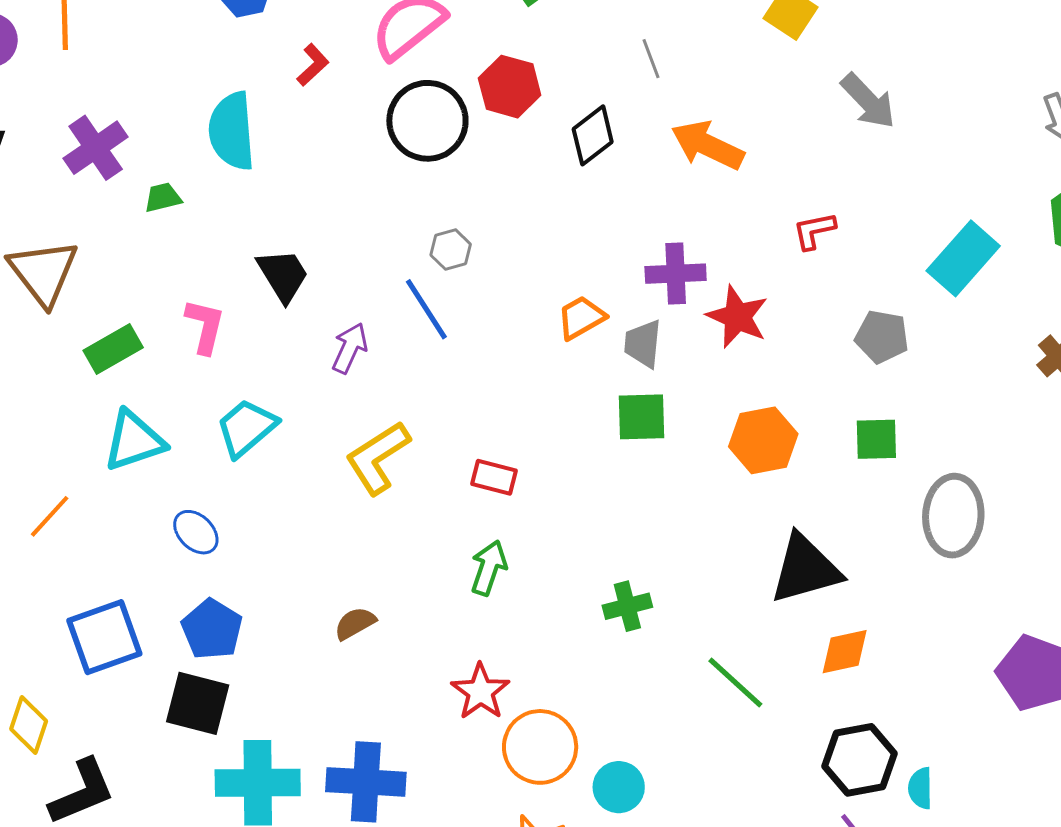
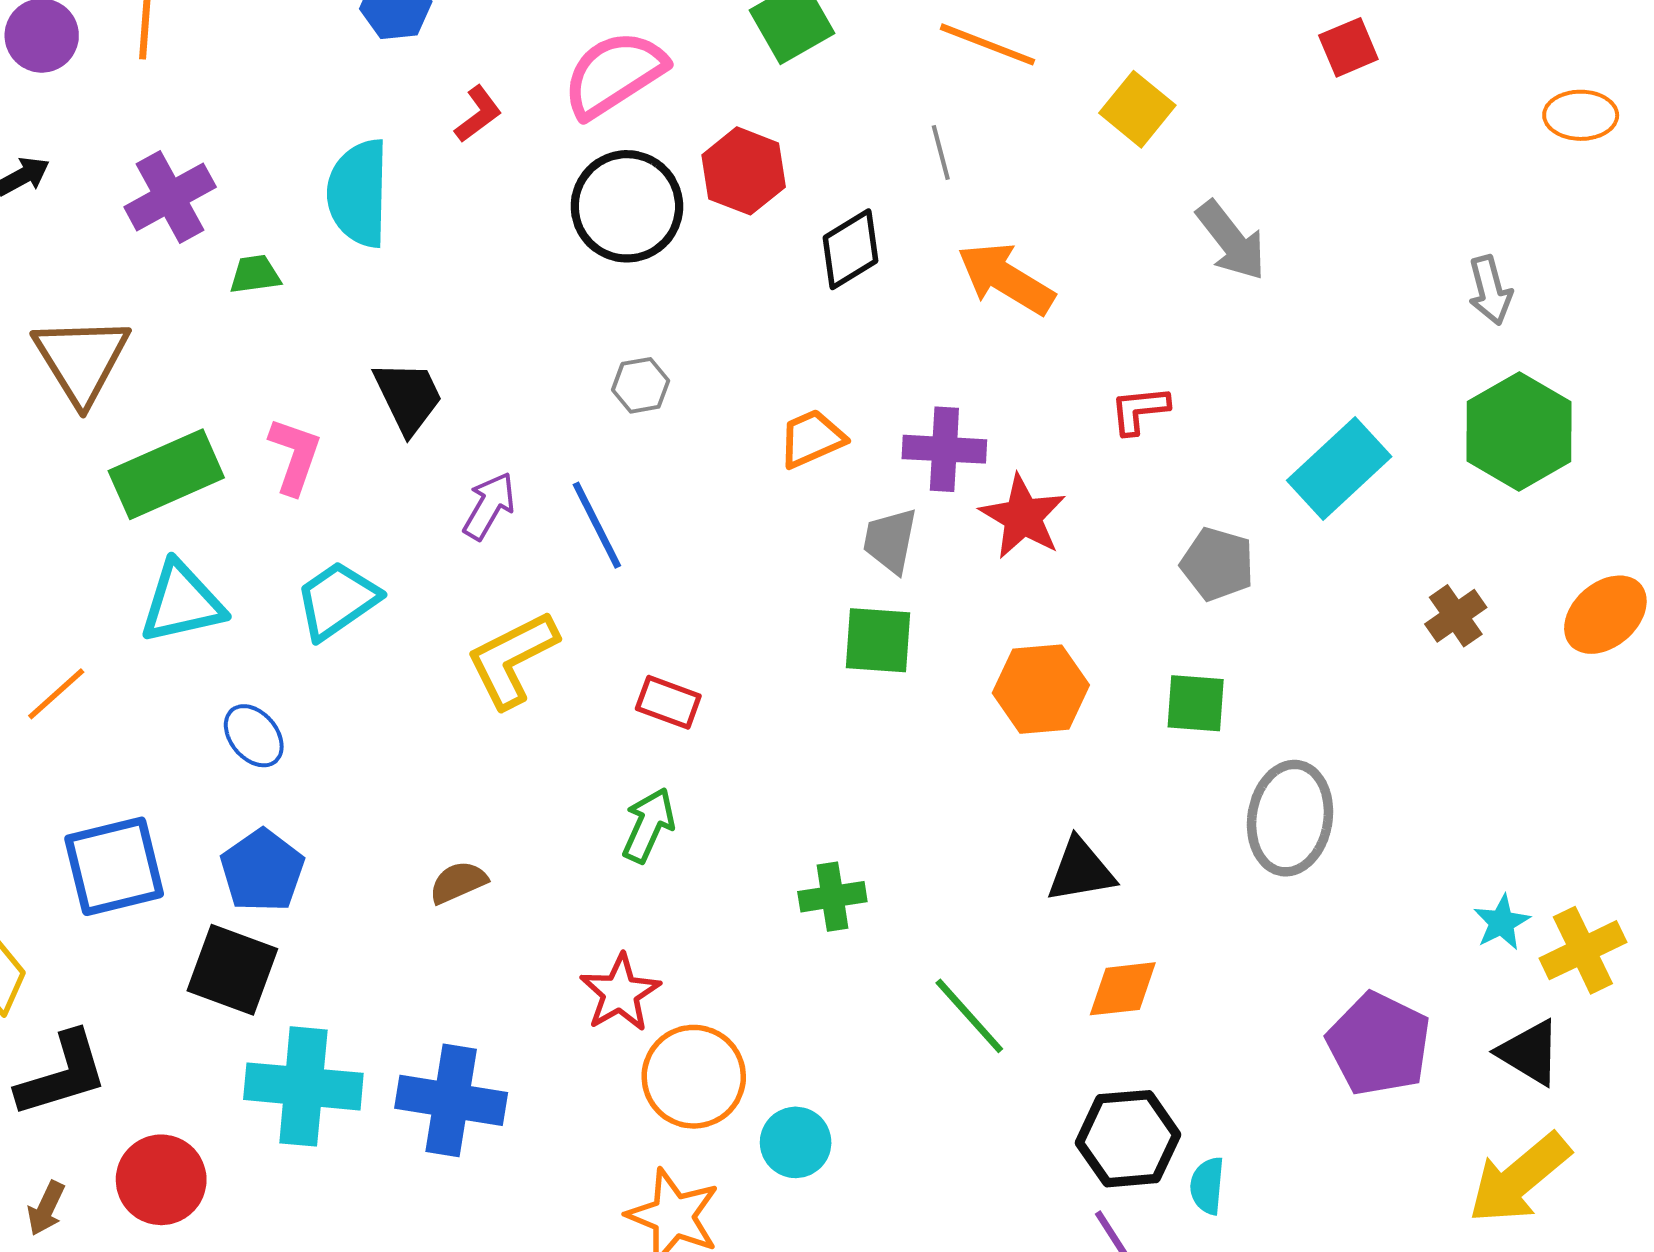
blue line: (426, 309) -> (597, 525), moved
orange trapezoid: (581, 318) -> (812, 439), moved
green rectangle: (113, 349) -> (166, 474), size x1.4
black triangle: (805, 569) -> (1081, 870), size x0.7

